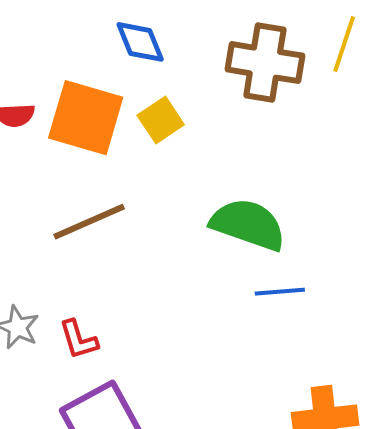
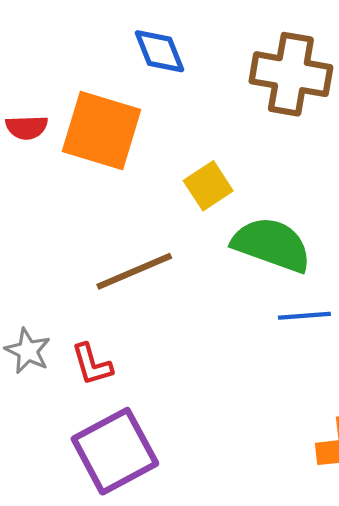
yellow square: (161, 120) -> (208, 186), moved
brown line: (89, 222) -> (134, 271), moved

